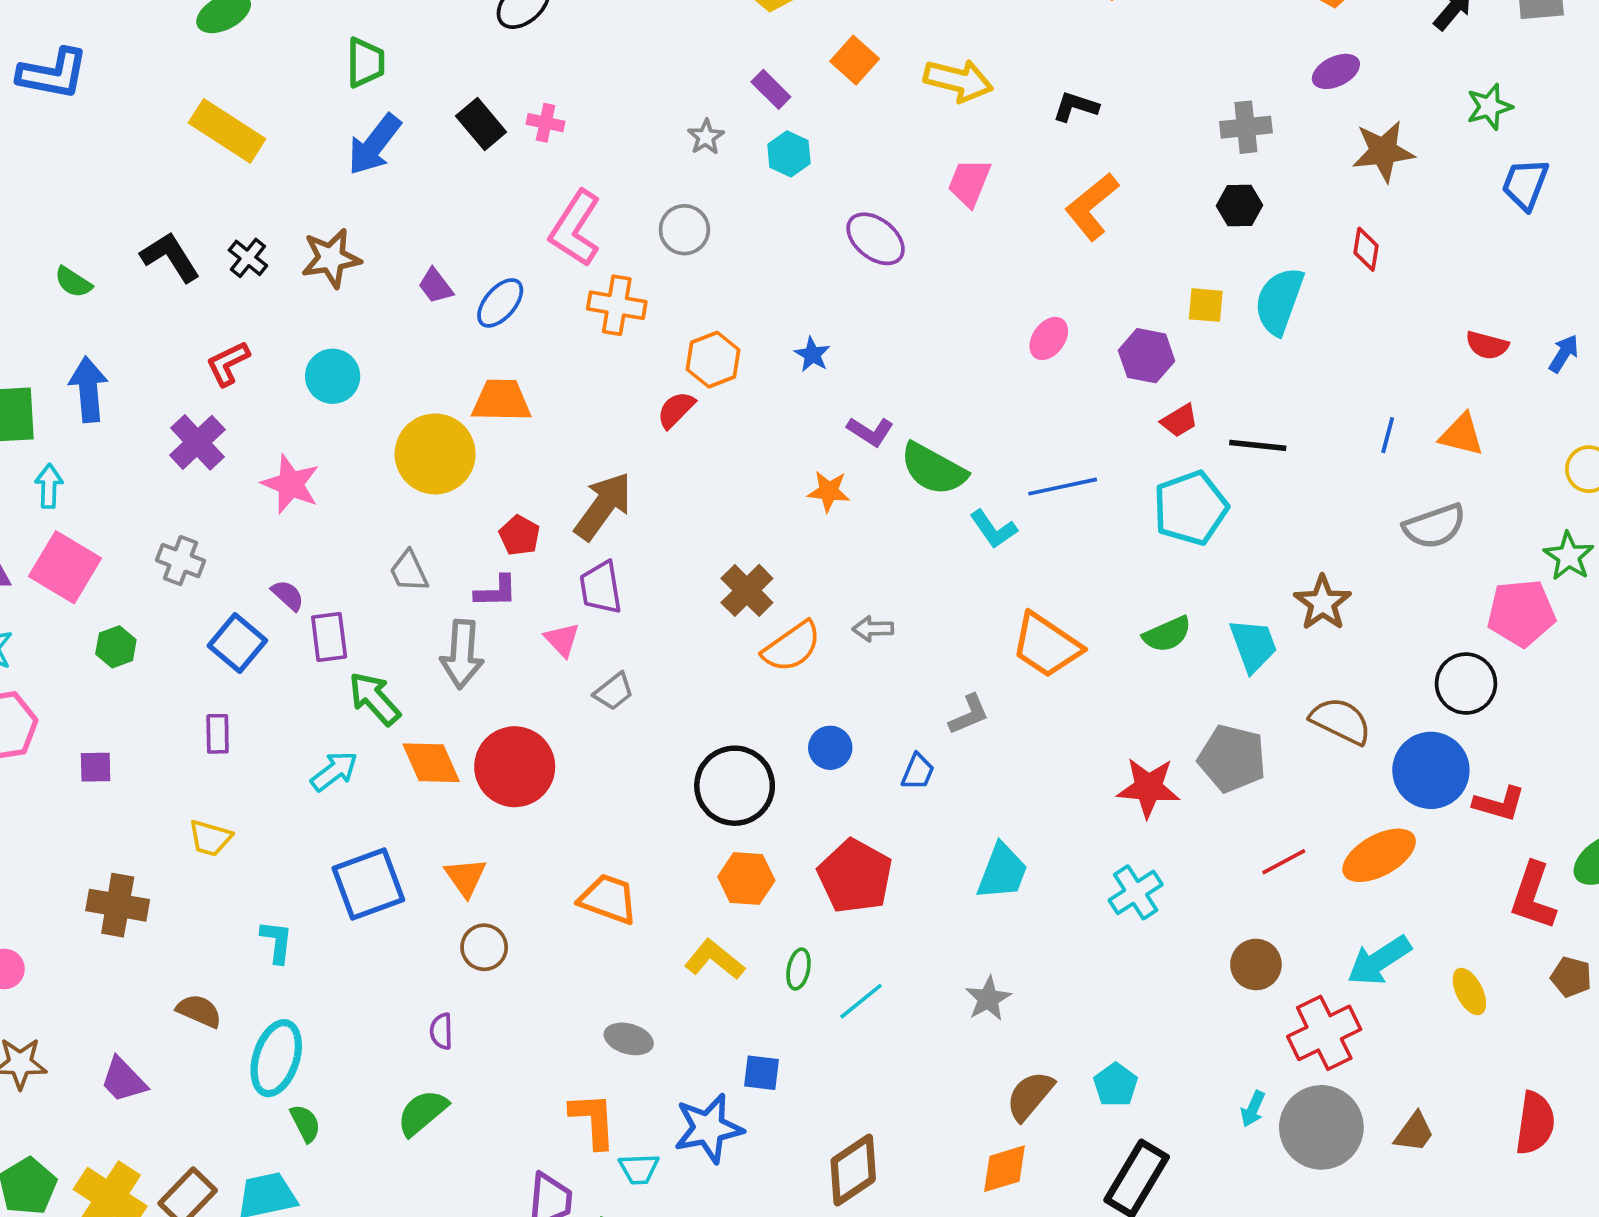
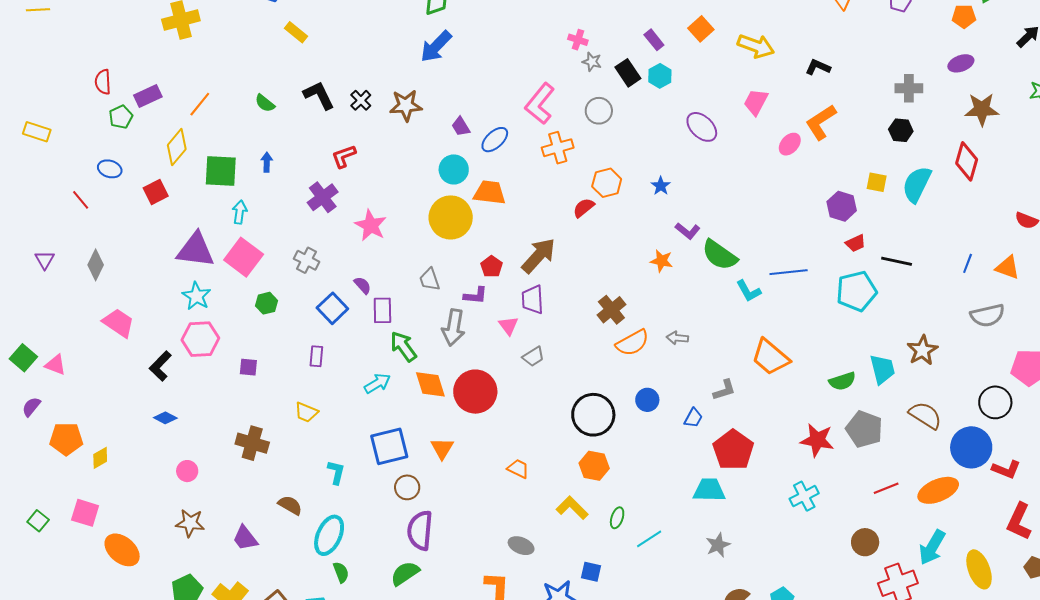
pink cross: (546, 123) -> (578, 40), moved
black rectangle: (481, 124) -> (628, 73), moved
yellow rectangle: (227, 131) -> (296, 32), moved, size x0.6
gray star: (706, 137) -> (592, 62), moved, turned -30
red diamond: (1366, 249) -> (967, 161), size x1.6
orange cross: (617, 305) -> (558, 148), turned -32
pink ellipse: (1049, 338) -> (790, 144), moved
cyan circle: (333, 376) -> (454, 169), moved
blue arrow: (88, 389) -> (267, 162), size x0.6
green semicircle: (1167, 634) -> (842, 381), moved
cyan trapezoid: (1002, 872) -> (709, 490), moved, turned -116
red pentagon: (855, 876) -> (733, 450), moved
orange trapezoid: (608, 899) -> (518, 469), size x0.7
brown circle: (484, 947) -> (407, 487), moved
cyan arrow: (1379, 961) -> (932, 547), turned -33
yellow ellipse: (1469, 992) -> (979, 569), size x1.5
purple semicircle: (441, 1031) -> (420, 530), size x2.0

